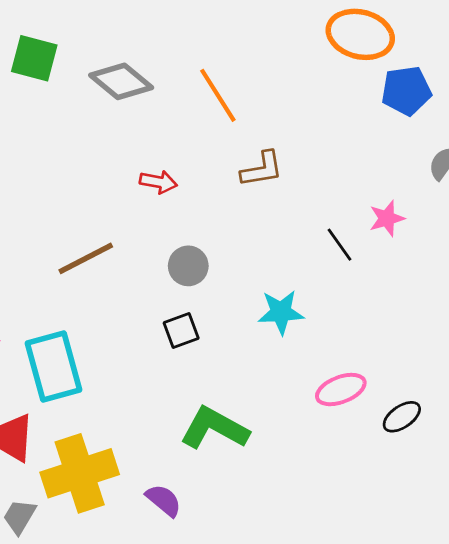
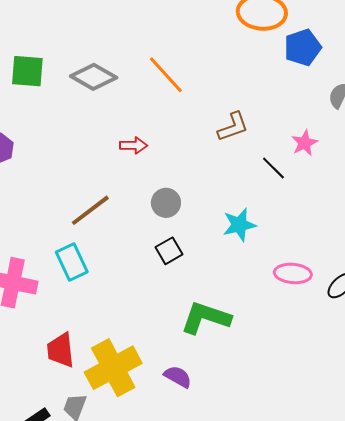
brown L-shape: (262, 169) -> (233, 127), moved
cyan rectangle: (54, 366) -> (72, 262), moved, size x0.7
pink ellipse: (341, 390) -> (293, 273), turned 36

